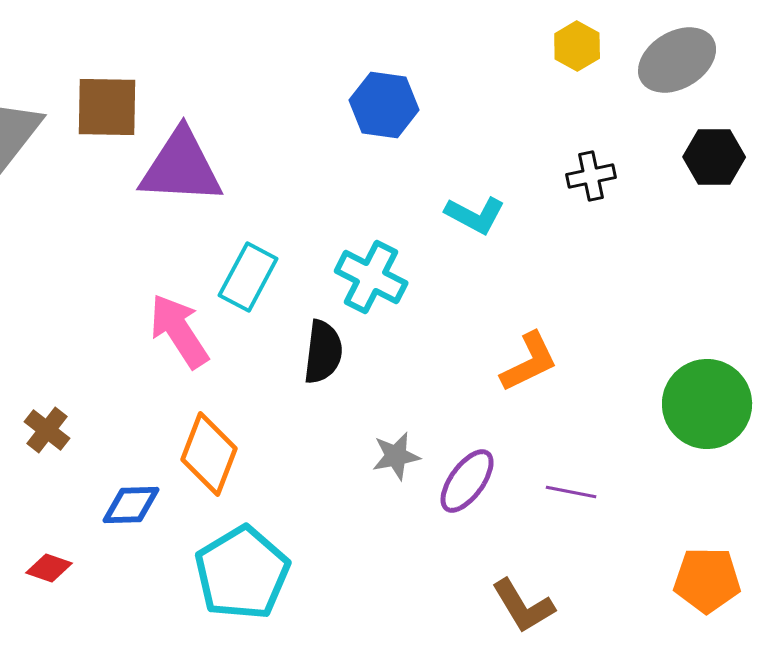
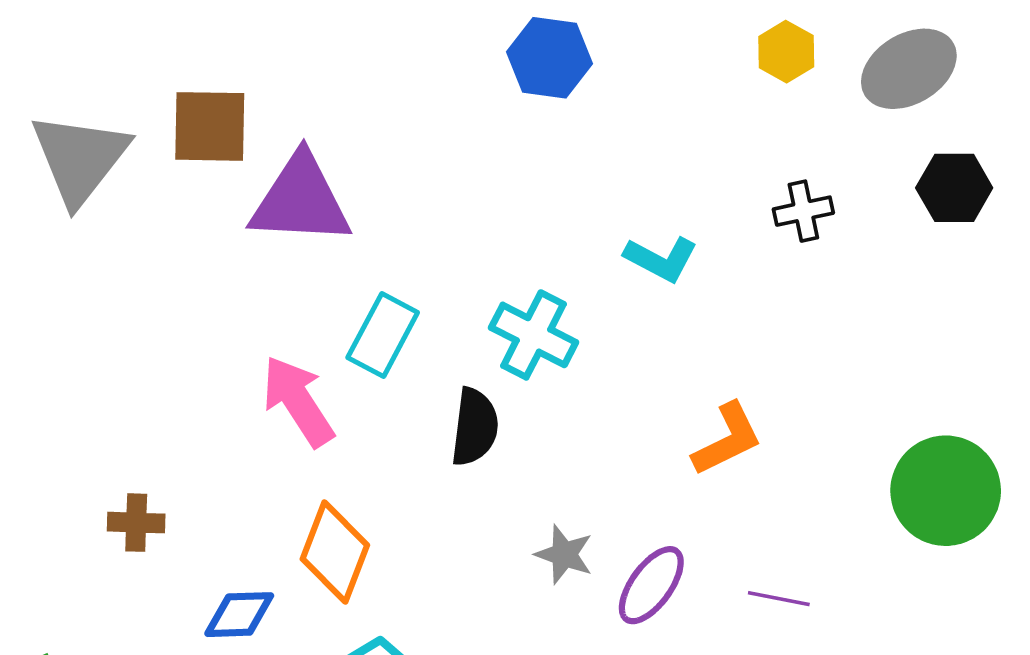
blue hexagon: (384, 105) -> (549, 58), moved
brown cross: (47, 430) -> (136, 523), turned -36
gray star: (396, 456) -> (564, 554), turned 30

